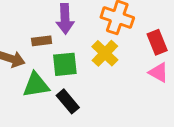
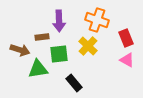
black rectangle: (68, 101) -> (74, 83), moved

